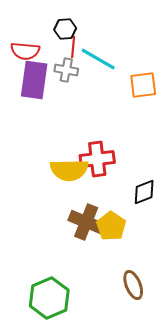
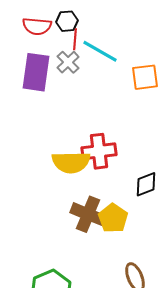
red semicircle: (25, 51) -> (37, 26), moved
gray cross: (66, 70) -> (68, 62), turned 35

